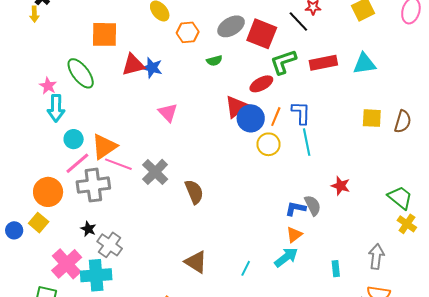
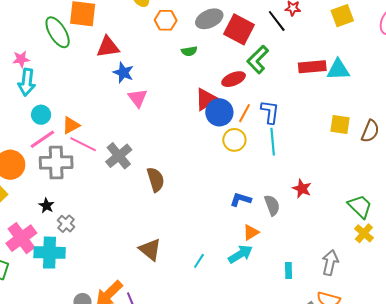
green L-shape: (283, 62) -> (258, 59), turned -32
red rectangle: (323, 63) -> (312, 67), moved
blue star: (152, 68) -> (123, 73), moved
green ellipse: (81, 73) -> (58, 32), moved
pink star: (48, 86) -> (21, 59), turned 30
orange triangle: (104, 147) -> (71, 125), size x0.7
blue L-shape: (295, 209) -> (241, 200), moved
gray cross: (110, 245) -> (66, 224), size x0.7

